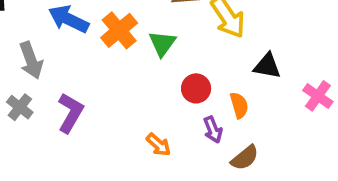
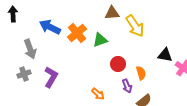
green triangle: (162, 43) -> (100, 40), turned 35
black triangle: (267, 66) -> (165, 55), moved
gray cross: (20, 107) -> (24, 74), turned 32

